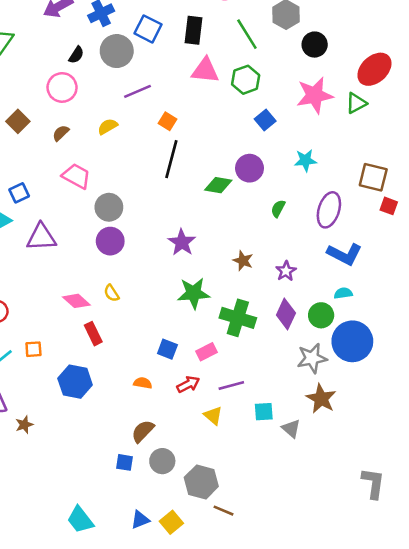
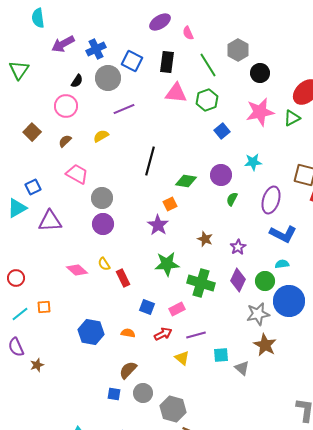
orange square: (167, 121) -> (170, 204), moved, turned 32
purple circle: (249, 168) -> (221, 175), moved
red rectangle: (93, 334) -> (123, 278), moved
blue hexagon: (75, 382) -> (91, 332), moved

